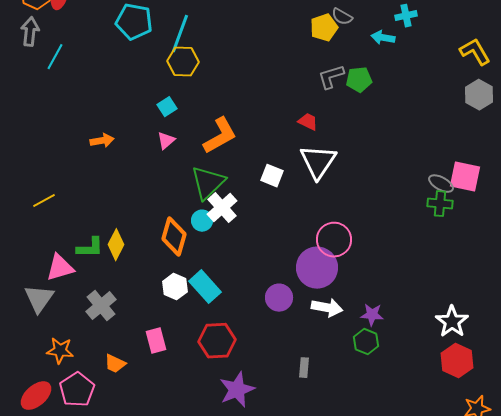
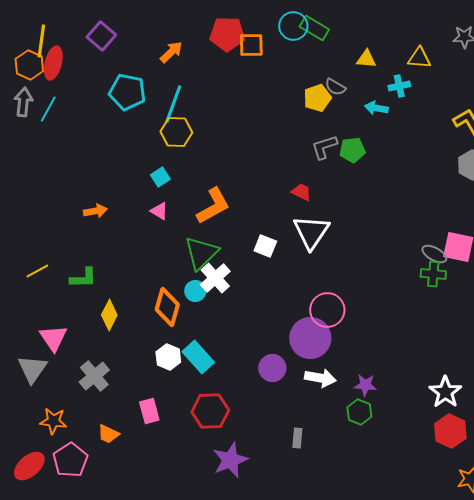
cyan line: (55, 57) -> (48, 109), moved
pink triangle: (166, 141) -> (159, 211), turned -48
green L-shape: (90, 248) -> (83, 278), moved
pink triangle: (60, 268) -> (53, 338), turned -48

